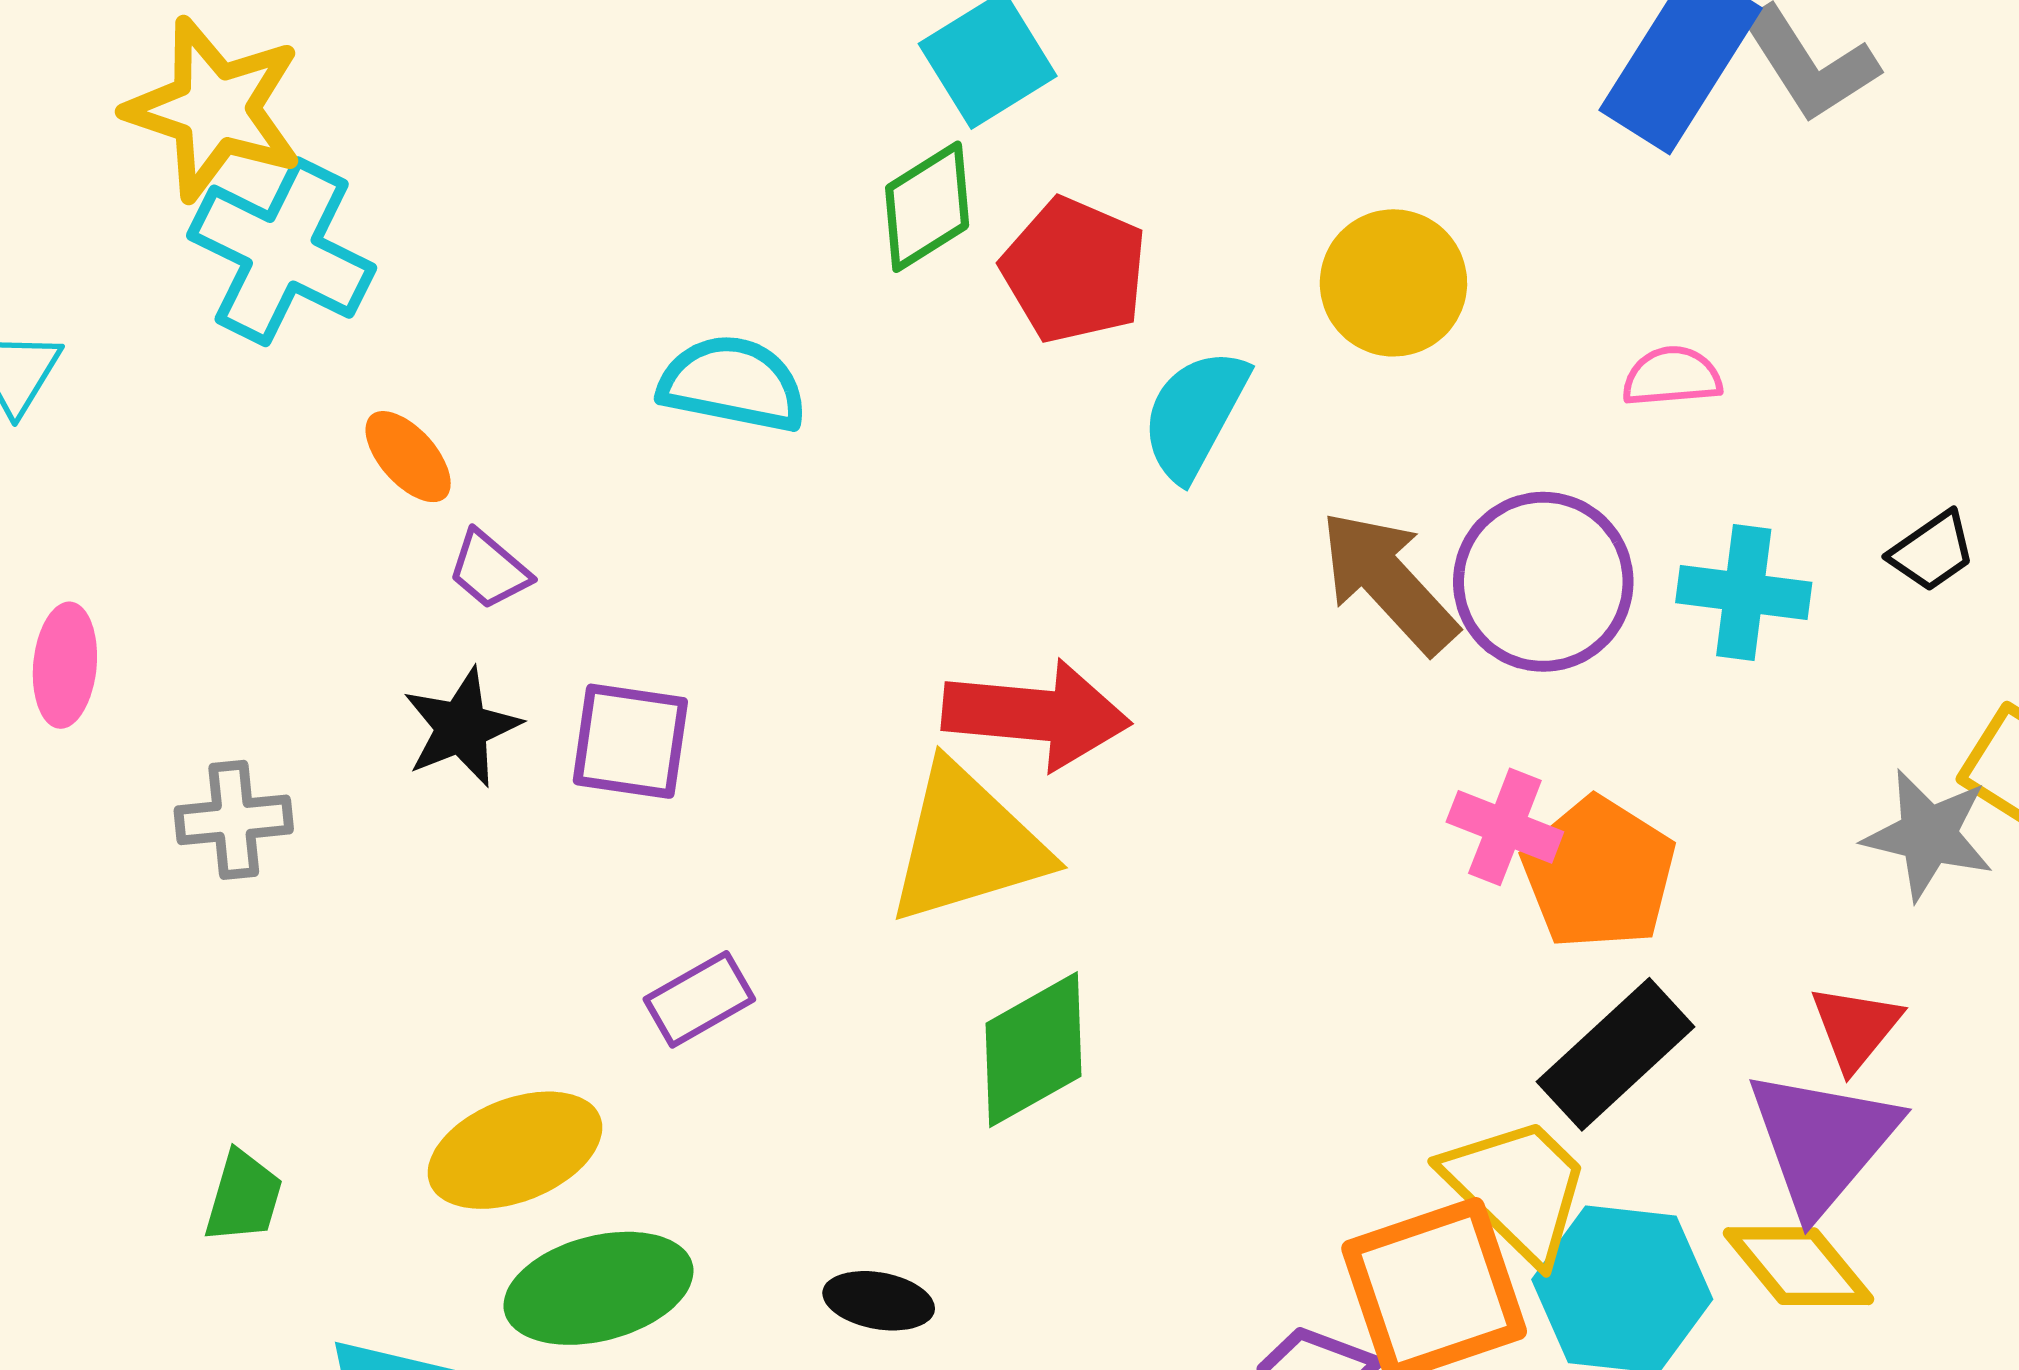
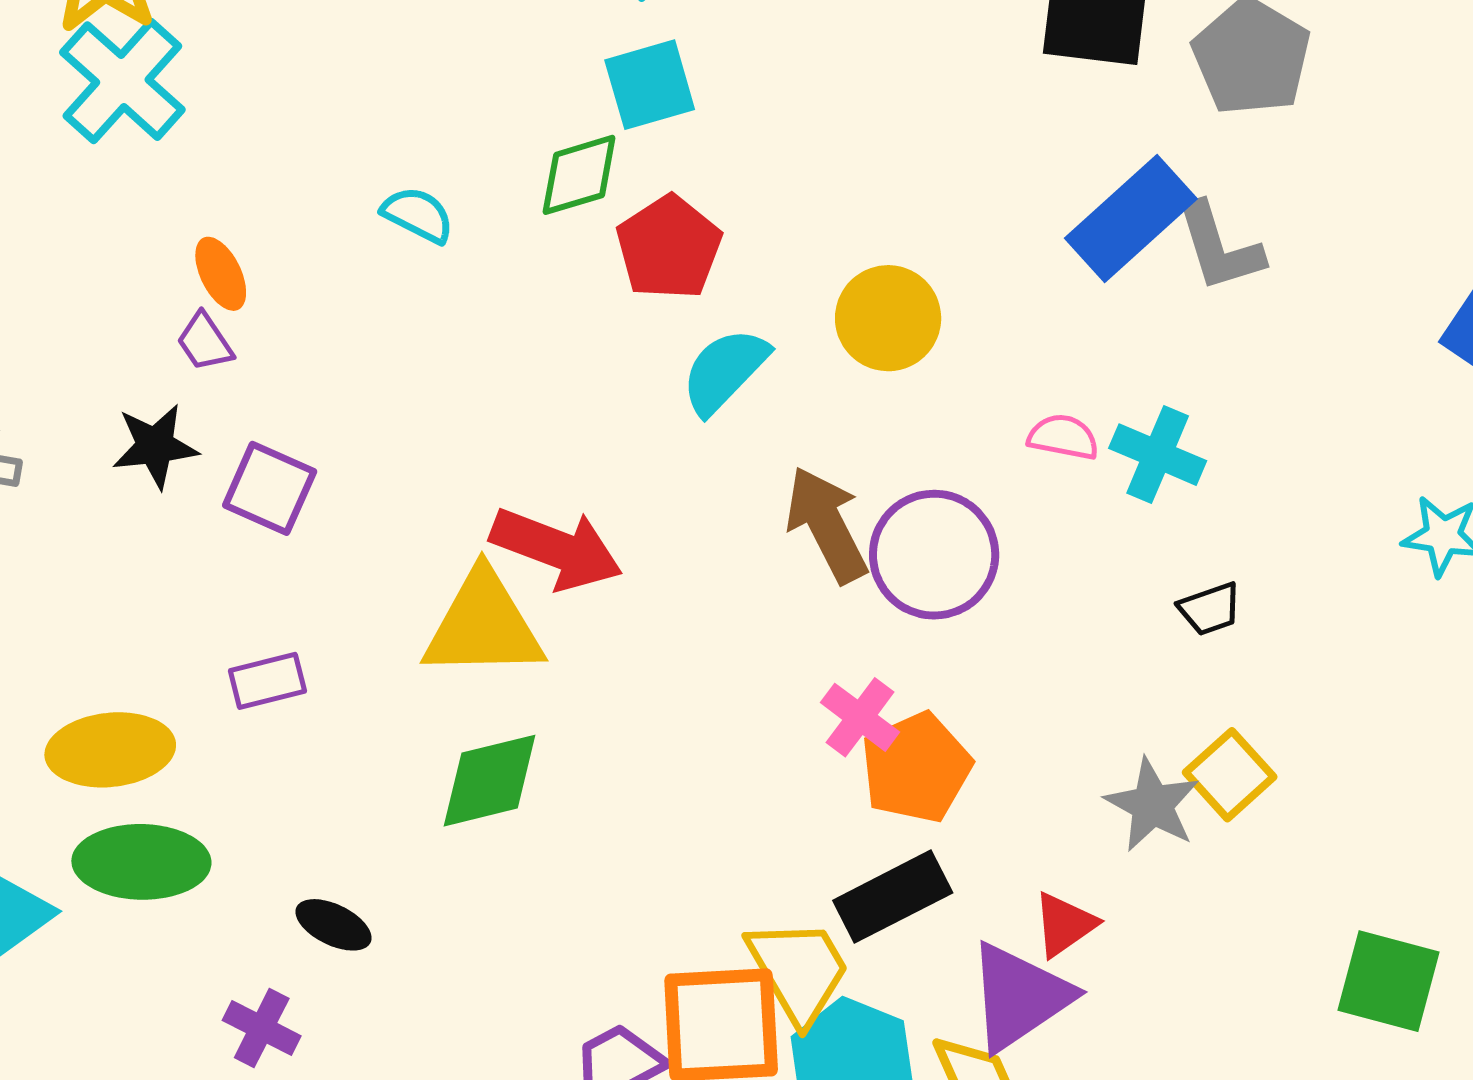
cyan semicircle: (733, 384) -> (418, 215), moved, size x0.7
orange ellipse: (408, 457) -> (221, 274), moved
cyan cross: (1744, 592) -> (1158, 455), moved

